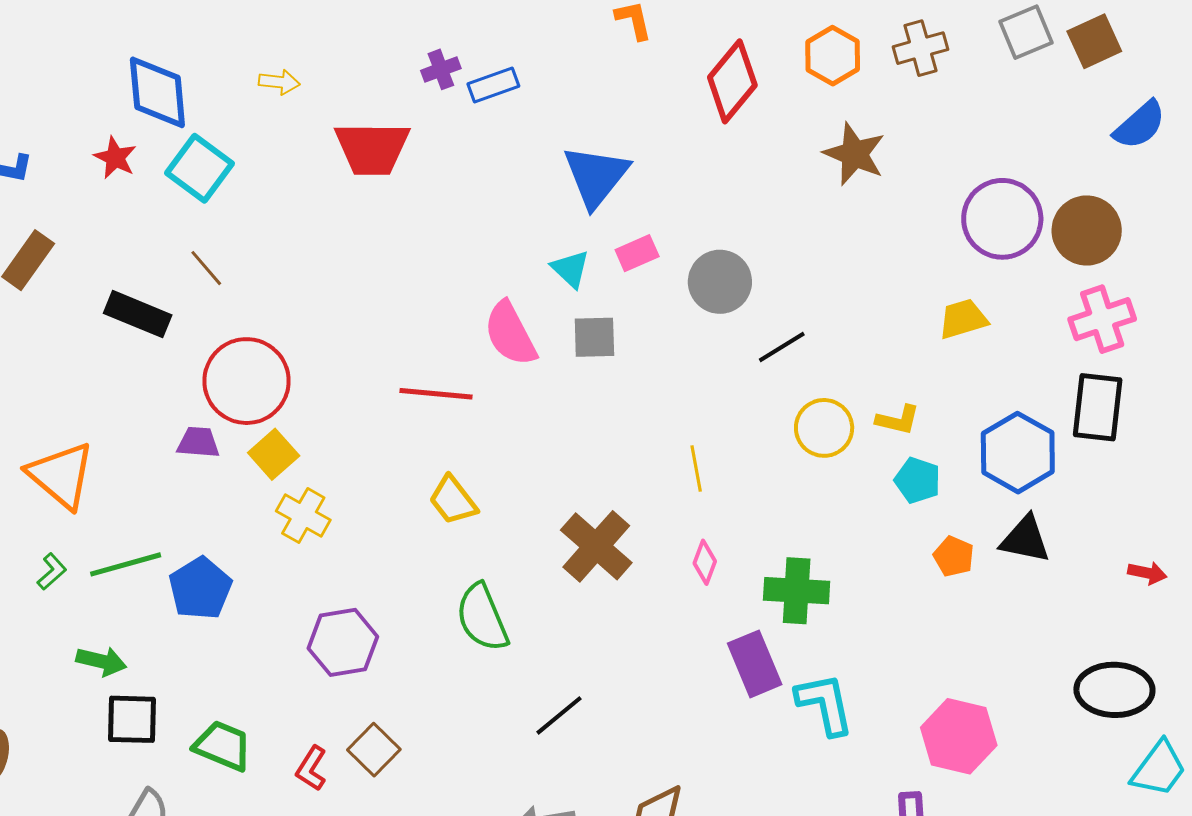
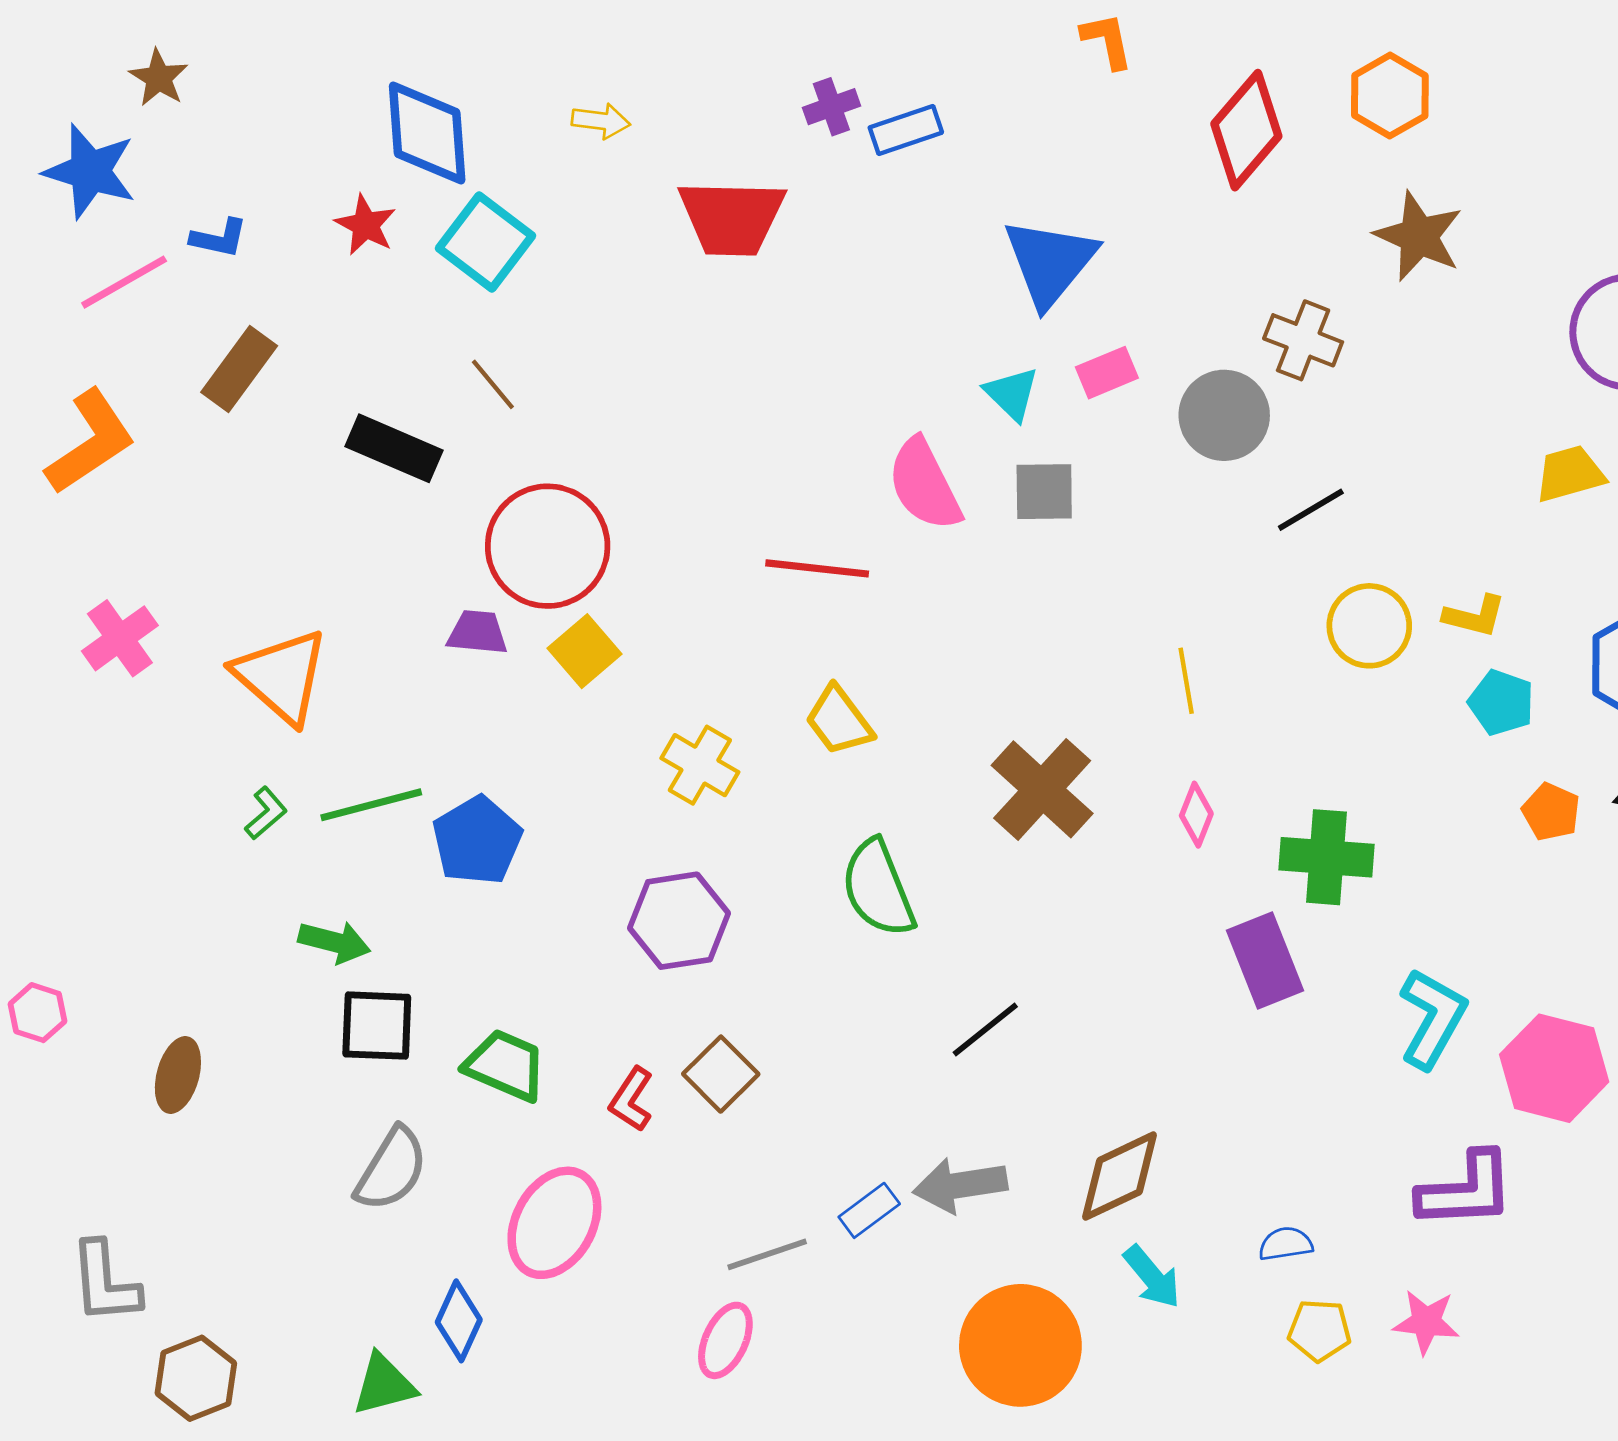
brown cross: (920, 48) -> (1303, 340), moved, turned 36
yellow cross: (303, 515) -> (700, 765), moved
cyan L-shape: (825, 704) -> (1432, 1018), moved, turned 40

